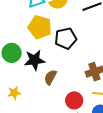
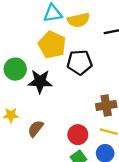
brown semicircle: (50, 77) -> (36, 129), moved

